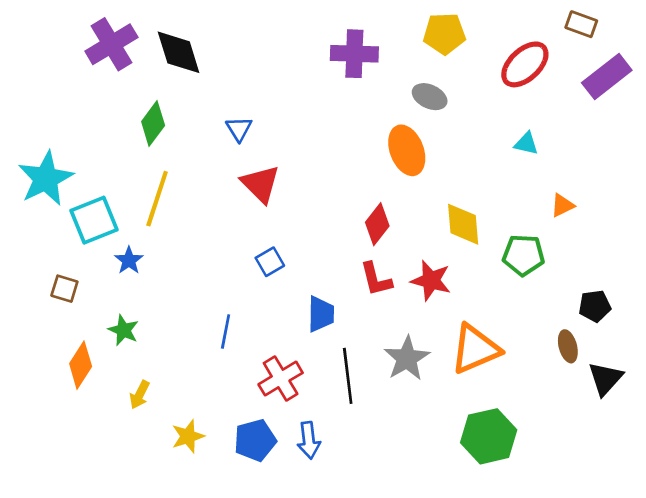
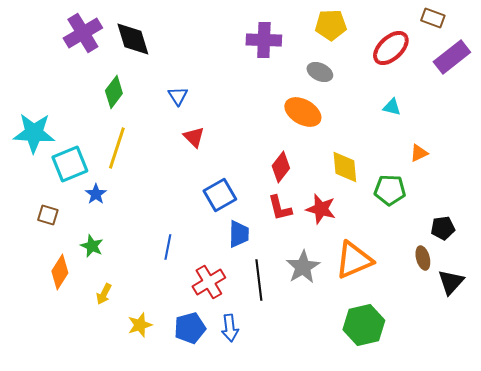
orange ellipse: (407, 150) -> (303, 112), turned -39
cyan star: (46, 179) -> (34, 133), turned 30
red triangle: (260, 184) -> (194, 137), size x0.7
blue square: (270, 262) -> (220, 195), moved, size x1.5

